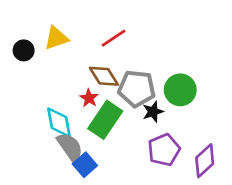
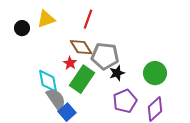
red line: (113, 38) -> (88, 19), turned -36
green circle: (180, 90) -> (155, 73), moved

